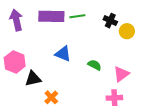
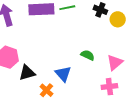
blue triangle: (63, 54) -> (63, 74), moved, turned 30

